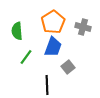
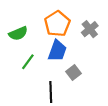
gray cross: (83, 27) -> (90, 29), turned 35
green semicircle: (17, 31) -> (18, 33), turned -108

